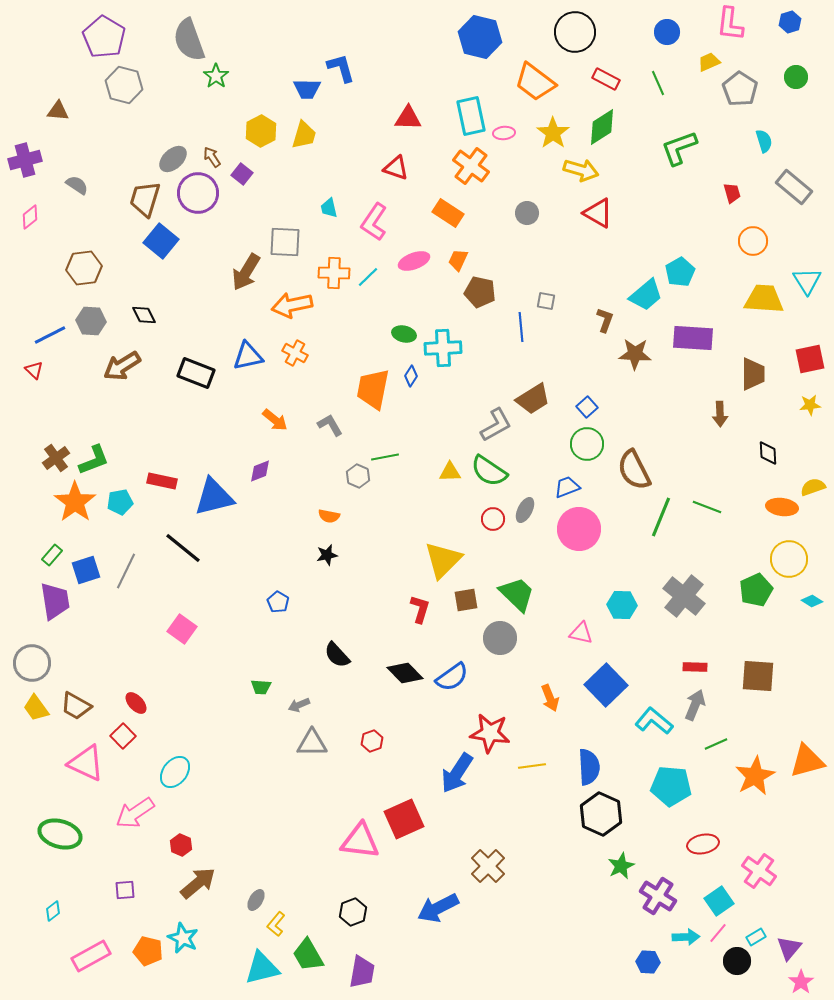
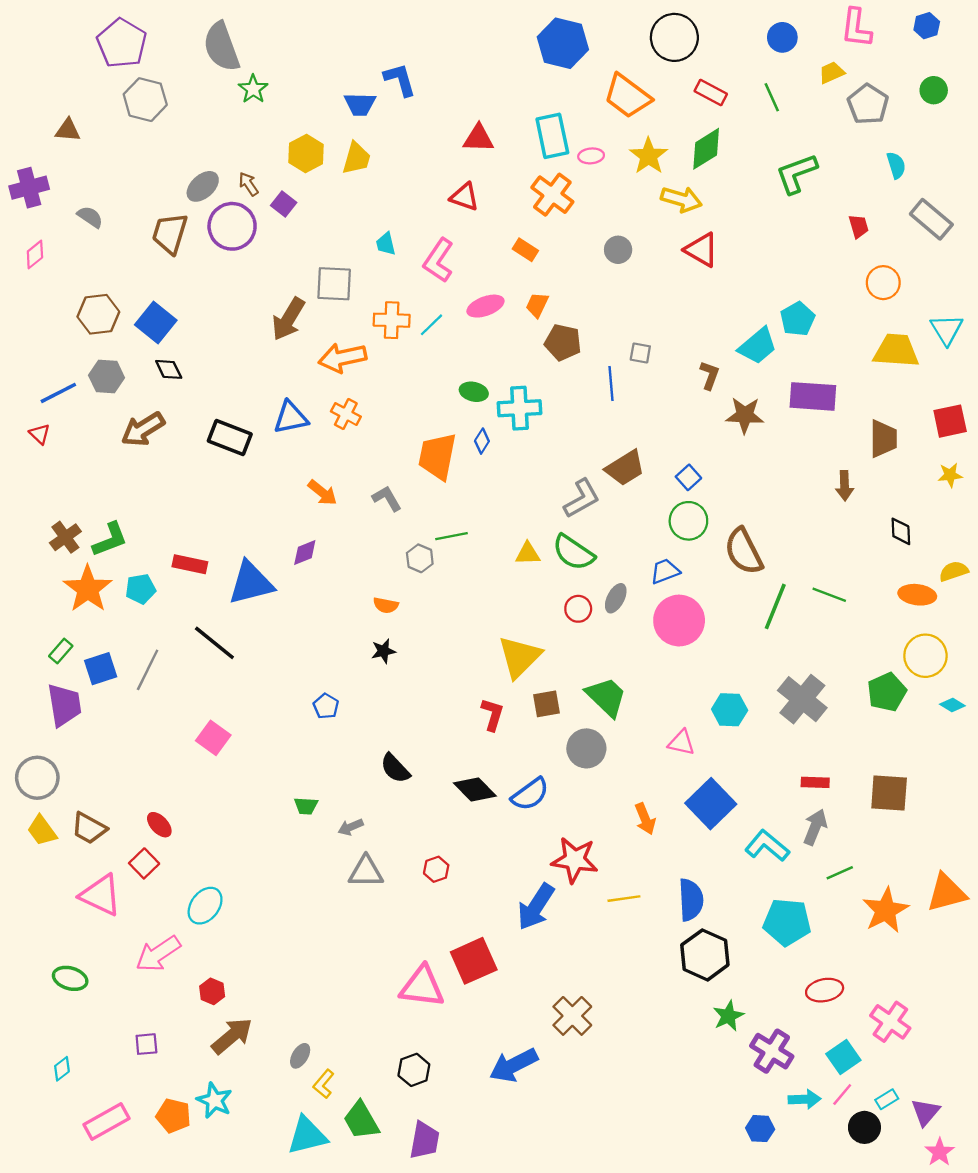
orange rectangle: (448, 213) -> (525, 250), size x0.7
blue square: (161, 241) -> (156, 323), moved
green ellipse: (60, 834) -> (70, 978), size x0.7

